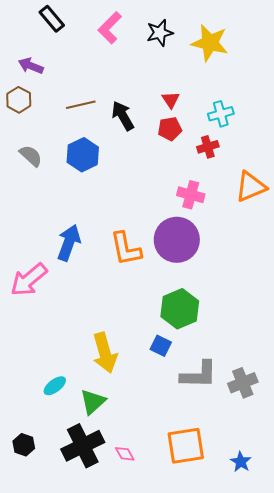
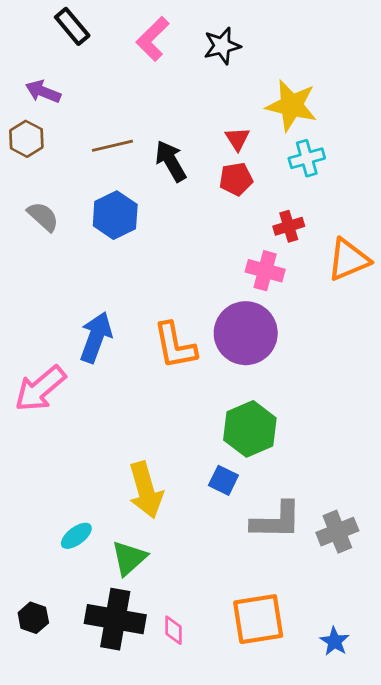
yellow star: (210, 43) -> (291, 105), moved
red cross: (208, 147) -> (289, 226), moved
black cross: (83, 446) -> (115, 619), turned 36
pink diamond: (125, 454) -> (174, 630), turned 30

